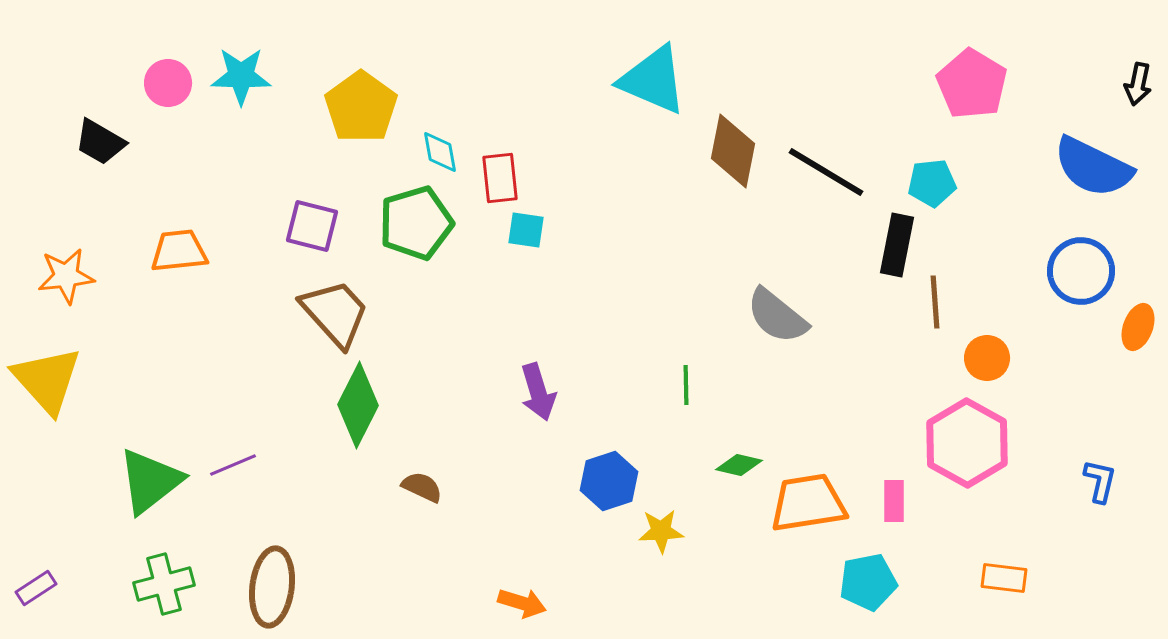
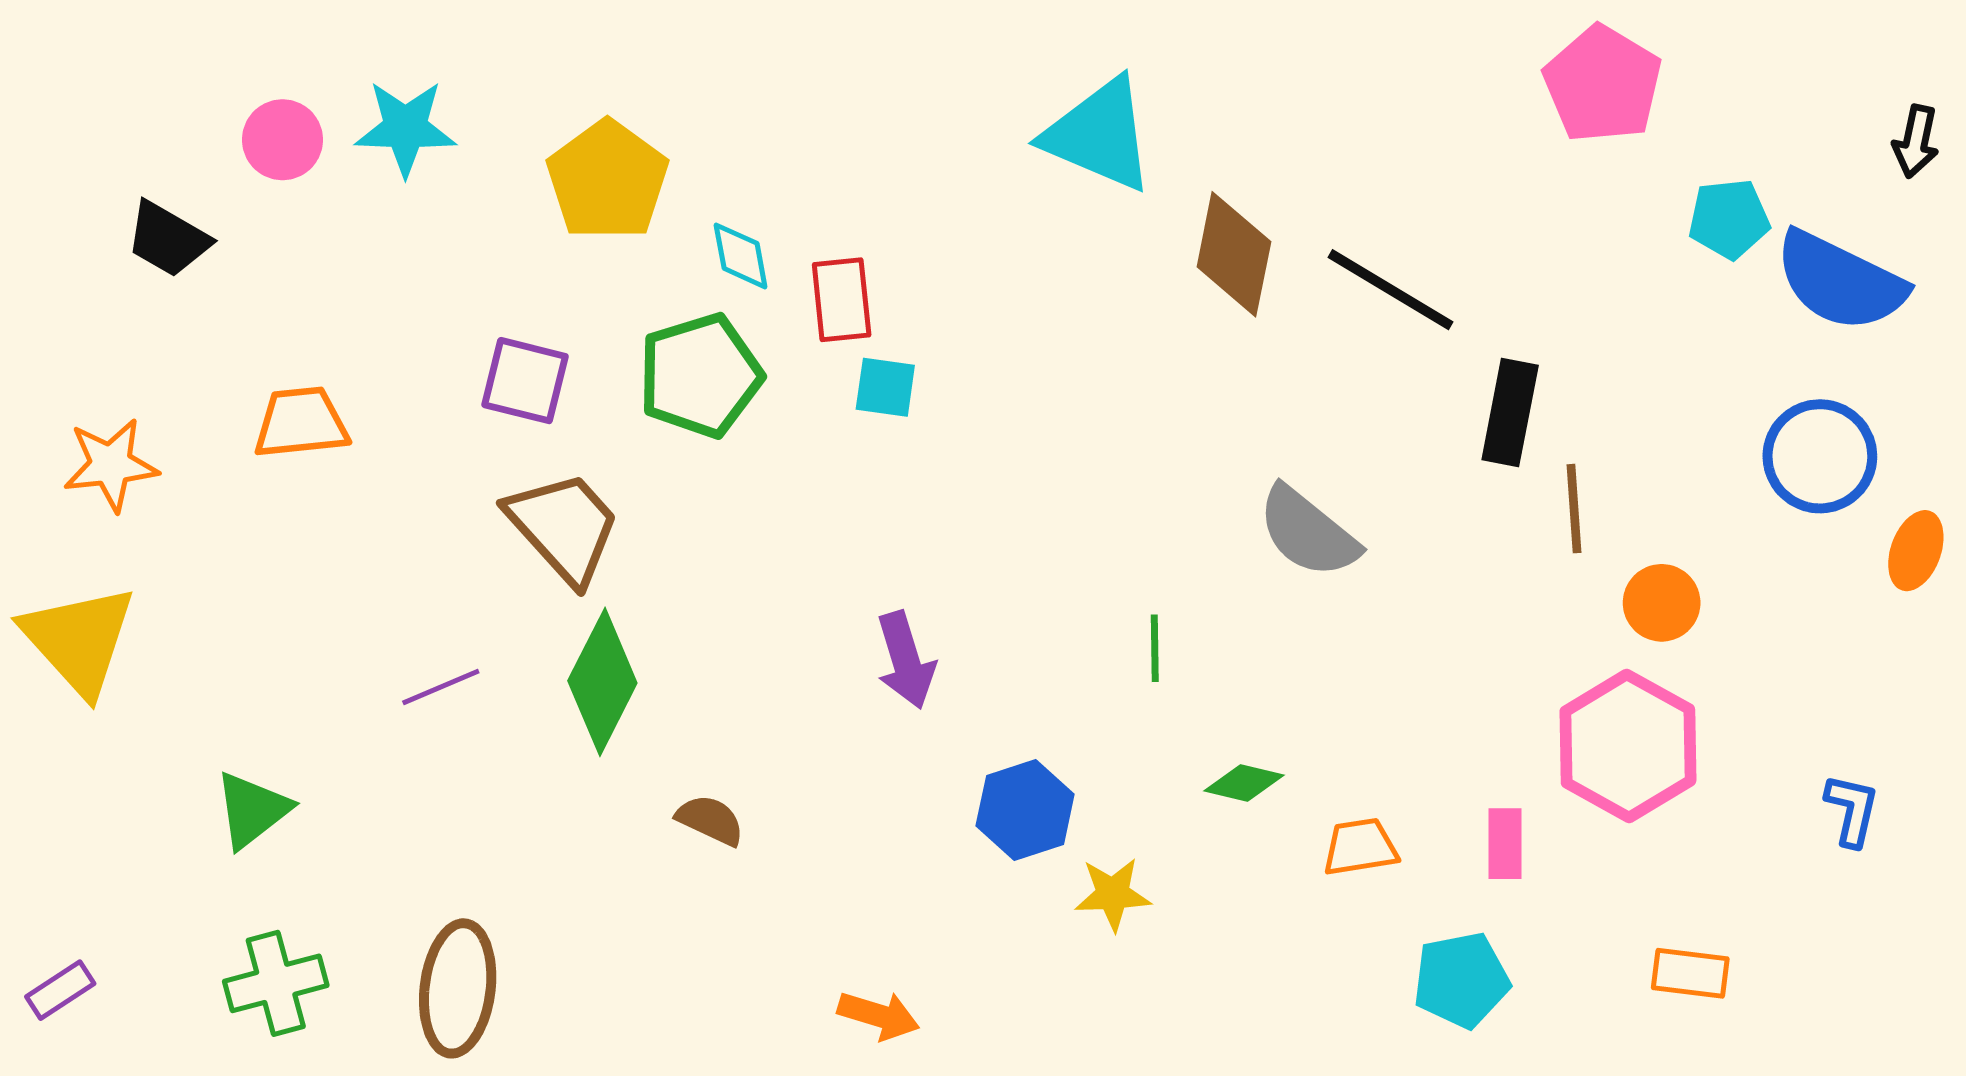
pink pentagon: (972, 84) -> (1603, 84), moved
cyan pentagon: (932, 183) -> (1729, 219), moved
purple line: (233, 465) -> (441, 687), moved
green triangle: (150, 481) -> (252, 810), size x0.7
orange trapezoid: (808, 503) -> (1360, 847), size x0.6

